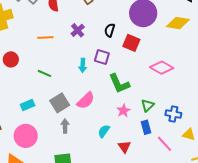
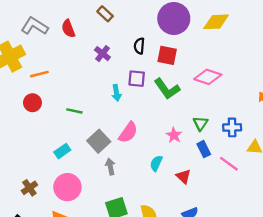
orange line: (45, 37) -> (39, 74), moved
green L-shape: (119, 83) -> (167, 89), moved

